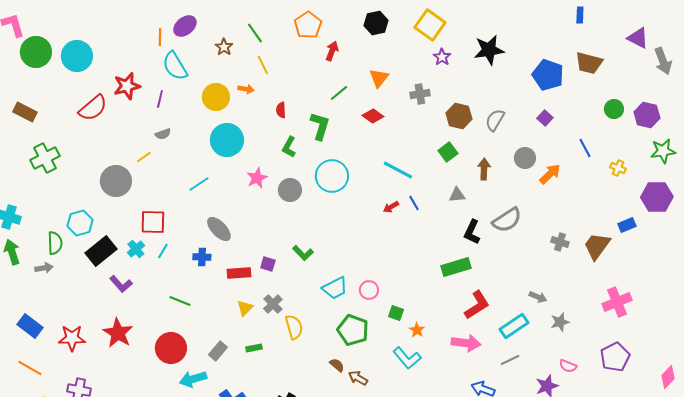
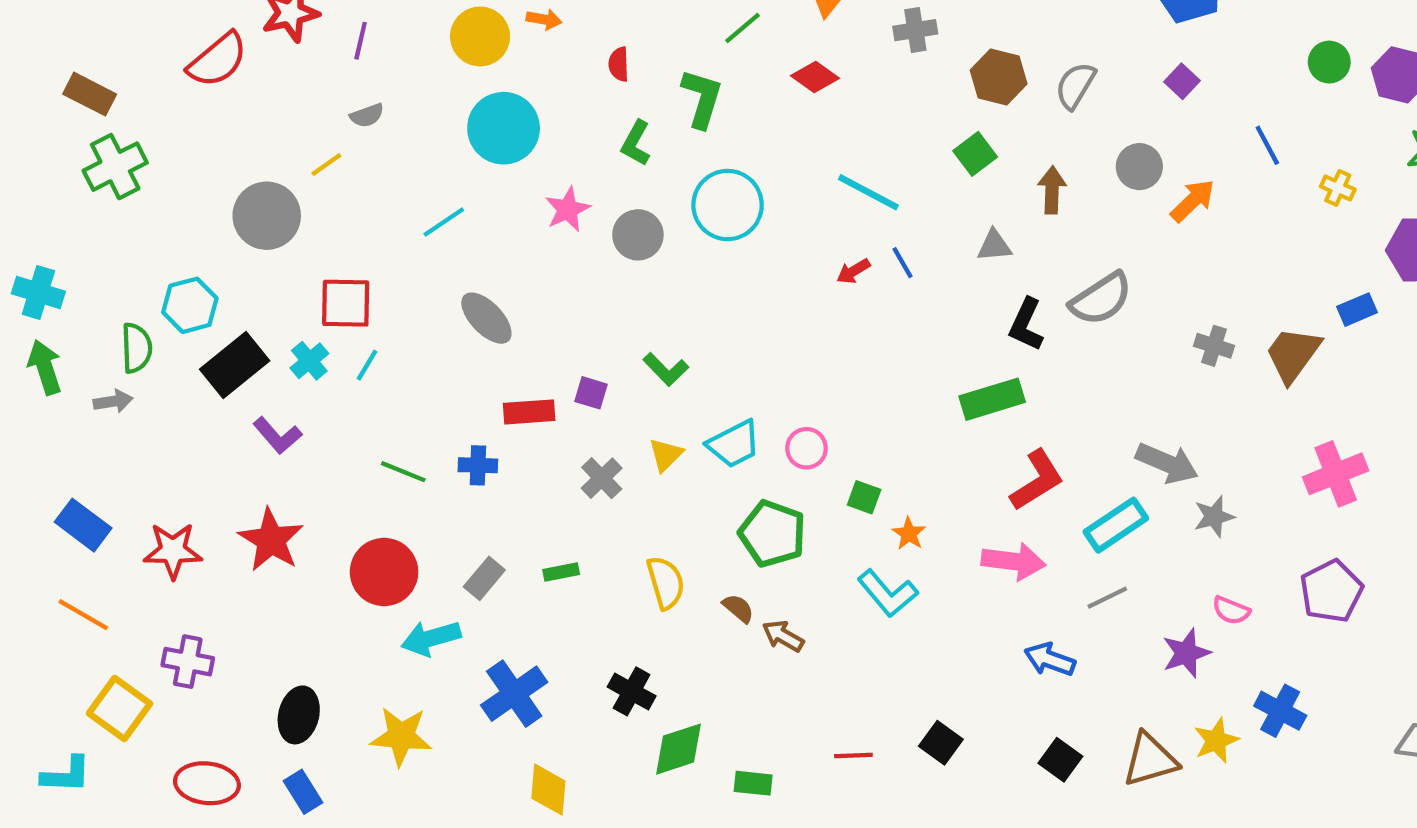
brown rectangle: (25, 112) -> (90, 94), moved
blue cross: (202, 257) -> (478, 465), moved
gray arrow: (538, 297) -> (1167, 463), size x1.6
yellow triangle: (245, 308) -> (666, 455), moved
yellow semicircle: (294, 327) -> (666, 583), moved

